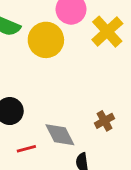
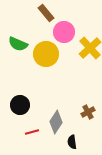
gray diamond: (60, 135) -> (56, 122), turned 60

